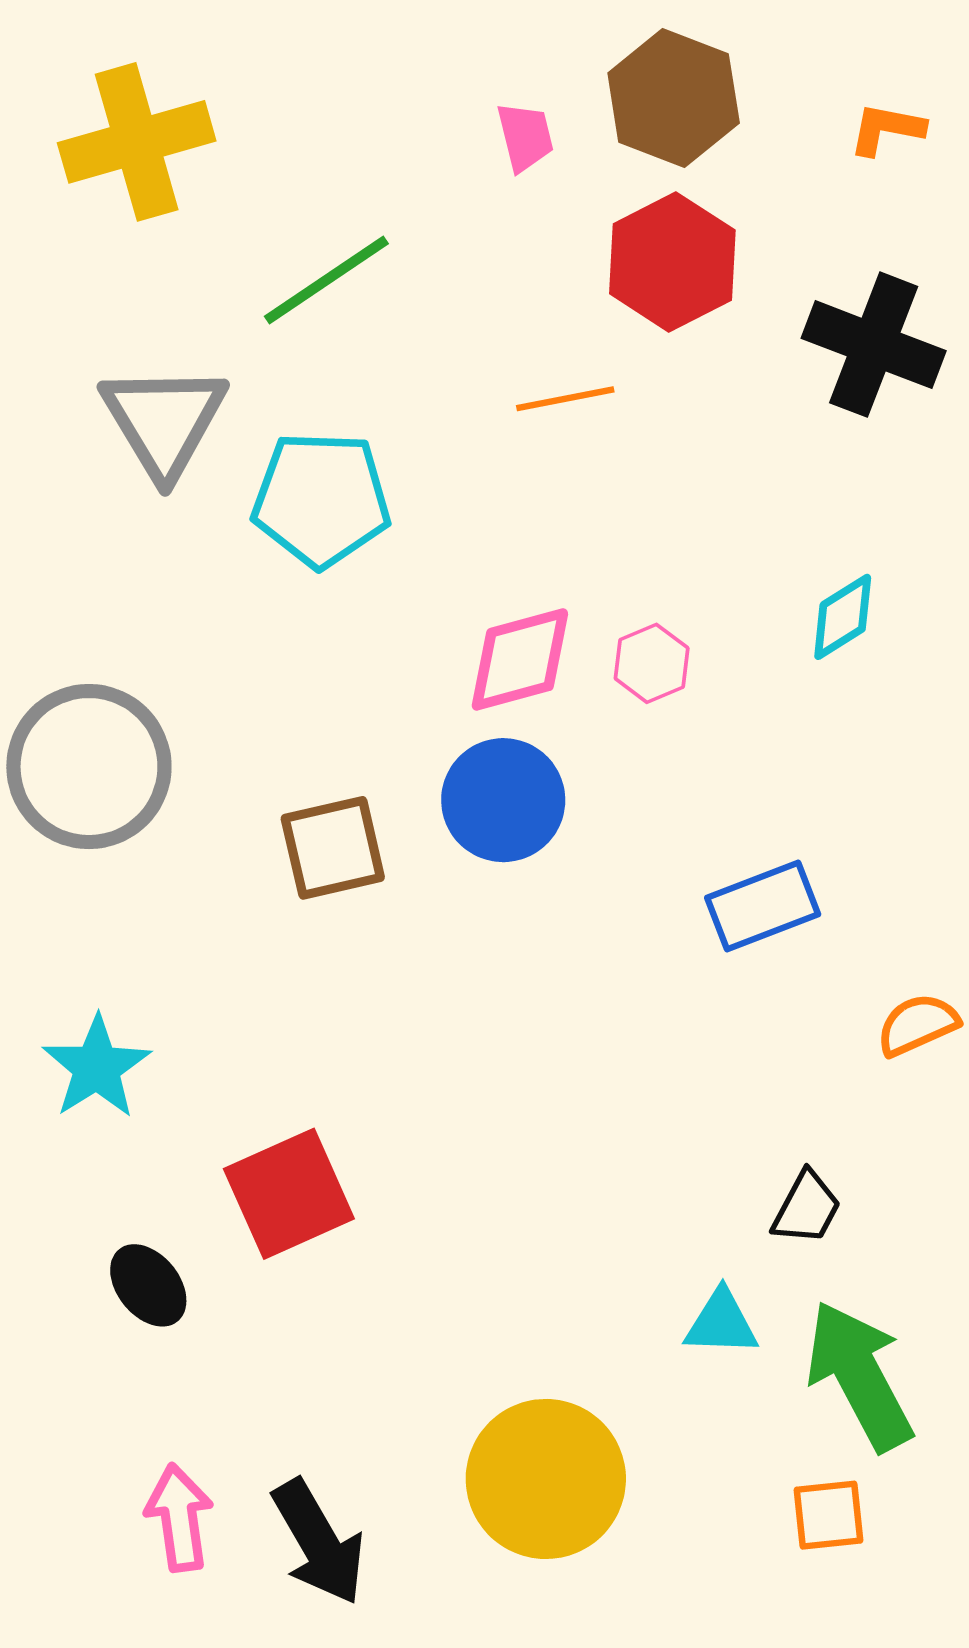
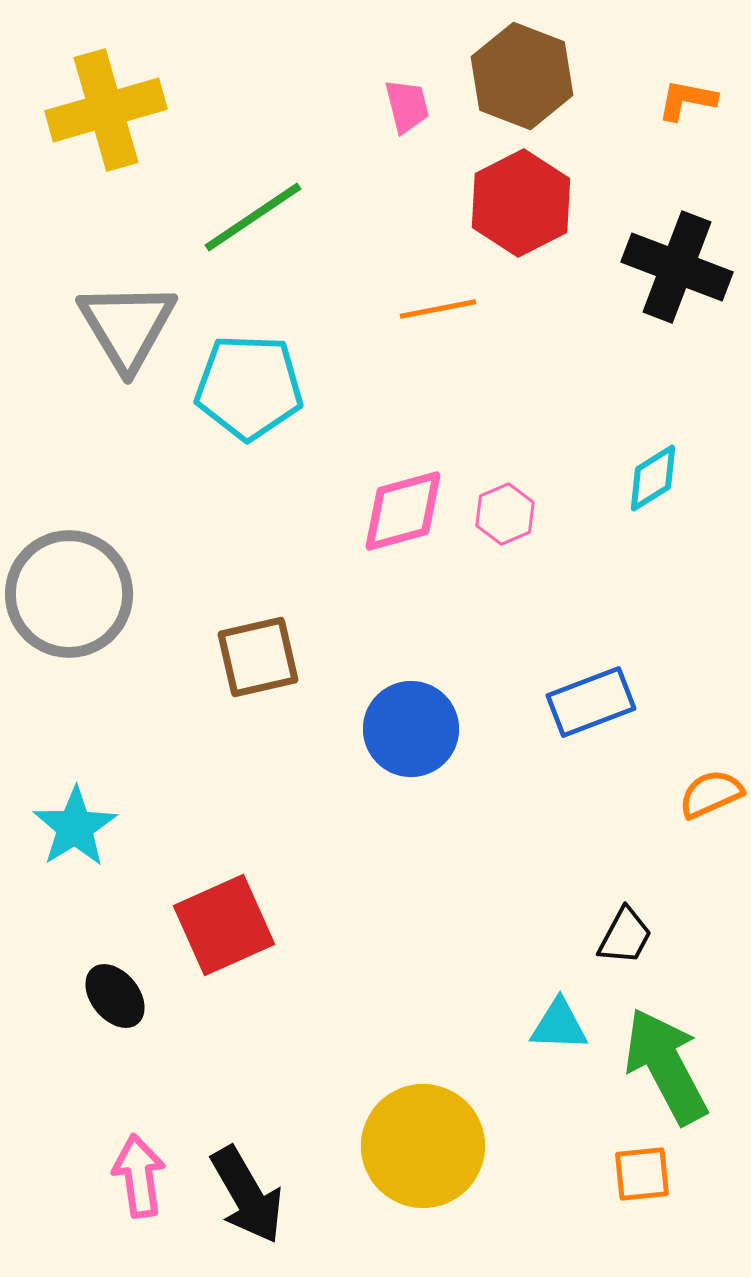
blue circle: (503, 800) -> (411, 729), moved

